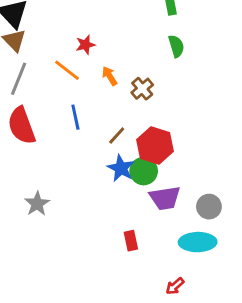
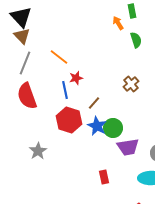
red star: (85, 45) -> (76, 78), moved
orange arrow: (110, 76) -> (118, 23), moved
brown cross: (142, 89) -> (131, 84), moved
red hexagon: (155, 145) -> (69, 120), moved

